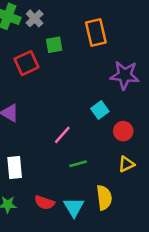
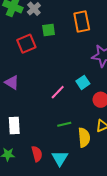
pink line: (62, 135) -> (58, 92), moved
yellow semicircle: (104, 198) -> (84, 137), moved
red semicircle: (44, 203) -> (37, 154), turned -126

